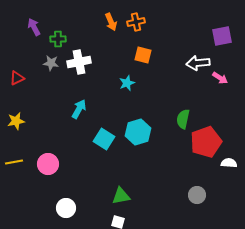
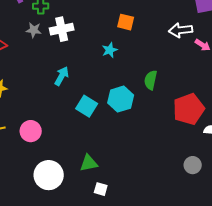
green semicircle: (183, 119) -> (151, 80), moved
gray circle: (197, 195) -> (193, 165), moved
green triangle: (121, 196) -> (89, 163), moved
white circle: (66, 208) -> (49, 175), size x1.5

